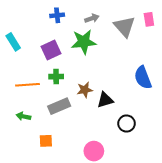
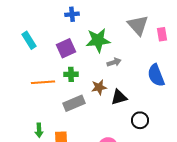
gray arrow: (92, 18) -> (114, 62), moved
pink rectangle: (149, 19) -> (162, 34), moved
green arrow: (23, 116) -> (39, 130), moved, turned -104

